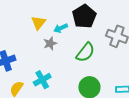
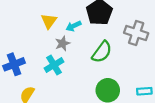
cyan cross: (42, 80) -> (54, 65), moved

